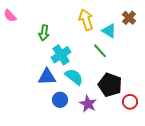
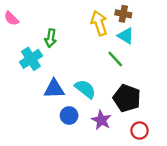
brown cross: (129, 18) -> (123, 14), moved, turned -32
cyan cross: (61, 55) -> (31, 59), moved
red circle: (130, 102) -> (140, 131), moved

